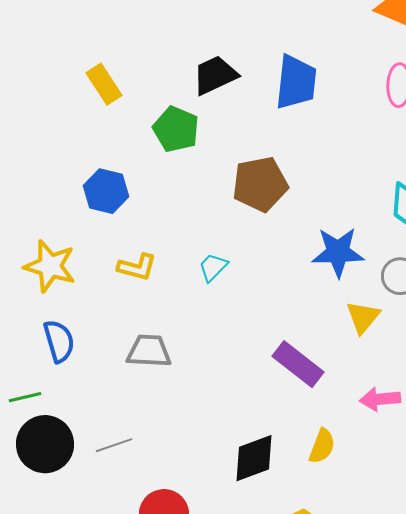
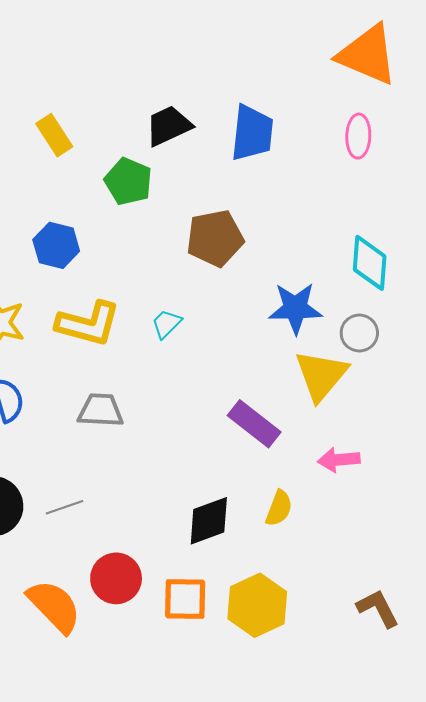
yellow L-shape: (137, 267) -> (88, 324), size x1.6
yellow triangle: (363, 317) -> (321, 375), size x1.5

